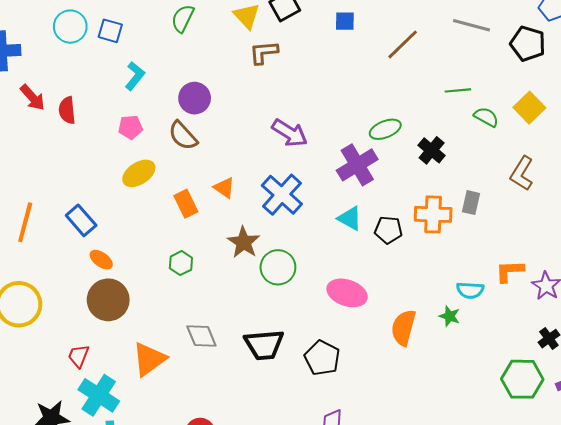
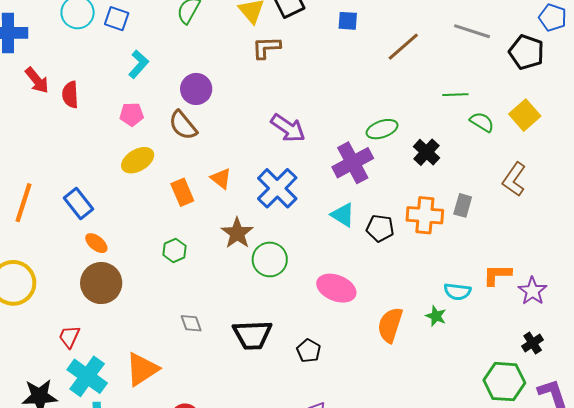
gray diamond: (201, 336) -> (191, 323), size x0.7
black pentagon: (322, 358) -> (309, 351), size x0.7
orange triangle: (149, 359) -> (142, 369), moved

